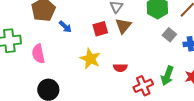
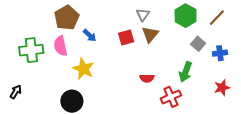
pink semicircle: (38, 54) -> (60, 46), moved
yellow star: (90, 59) -> (83, 69), moved
green arrow: (167, 76) -> (186, 72), moved

